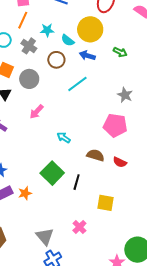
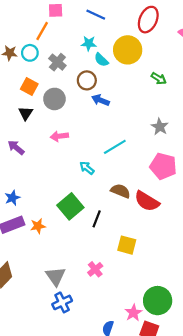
orange line: (23, 20) -> (42, 31), moved
cyan star: (47, 30) -> (89, 43), moved
blue arrow: (87, 55) -> (100, 100), moved
cyan line: (77, 84) -> (115, 147), moved
pink arrow: (37, 112) -> (59, 136), turned 35
pink pentagon: (115, 125) -> (163, 166), moved
red semicircle: (120, 162) -> (147, 201), size x1.6

